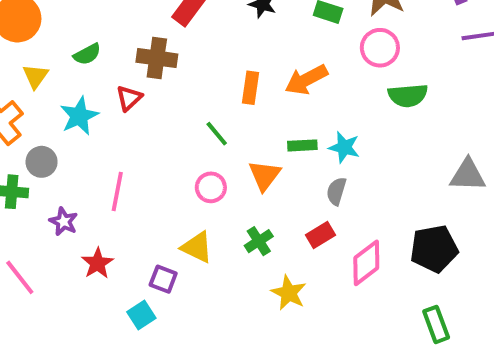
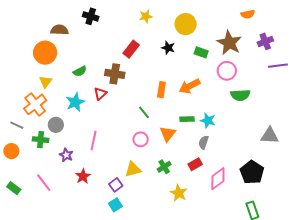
yellow triangle: (35, 76) -> (46, 82), moved
yellow triangle: (197, 247) -> (133, 169), turned -42
black pentagon: (434, 249) -> (252, 172), turned -30
purple square: (163, 279) -> (116, 185), turned 32
cyan square: (141, 315) -> (115, 205), moved

